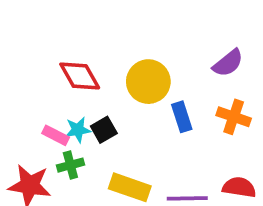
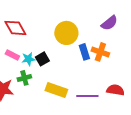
red diamond: (80, 76) -> (15, 28), moved
orange cross: (234, 117) -> (100, 52), moved
pink rectangle: (56, 135) -> (12, 55), moved

